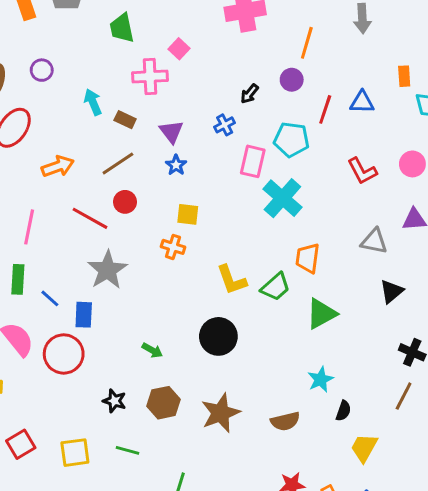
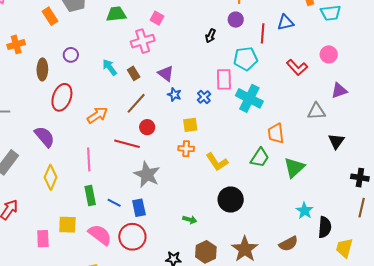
green trapezoid: (122, 28) -> (116, 14), turned 110
brown rectangle: (125, 120) -> (134, 73), turned 48
blue cross: (225, 125) -> (204, 97), moved
yellow L-shape: (232, 280) -> (217, 162), moved
black semicircle: (343, 411) -> (325, 227), size x1.5

